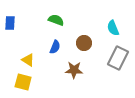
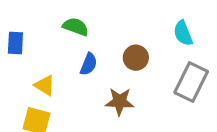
green semicircle: (56, 20) -> (76, 27), moved
blue rectangle: (10, 23) -> (15, 43), moved

